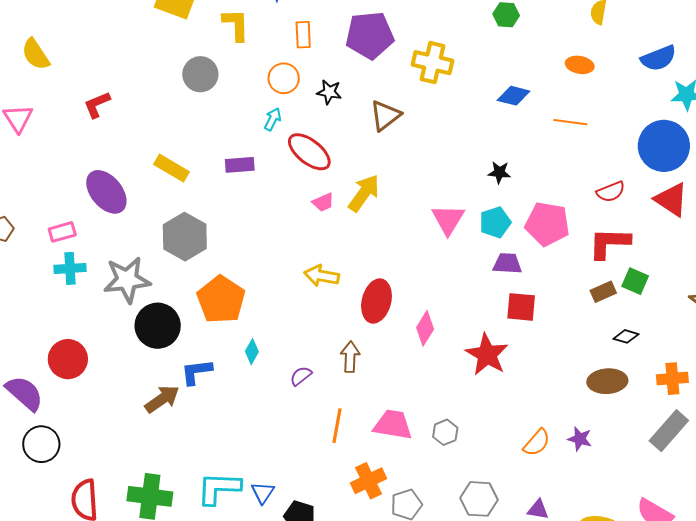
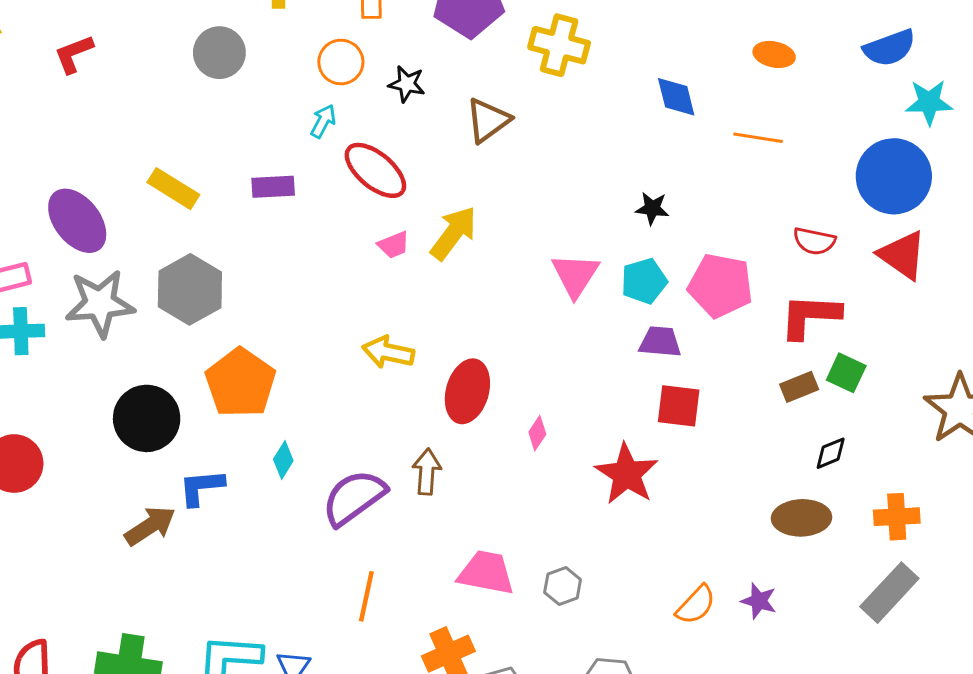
blue diamond: (514, 96) -> (676, 97), turned 60
red L-shape: (97, 105) -> (74, 54), moved
red semicircle: (611, 192) -> (814, 241), turned 32
gray star: (127, 280) -> (100, 303), moved
pink diamond: (425, 328) -> (537, 433), size x0.7
black diamond: (626, 336) -> (831, 453), turned -40
purple semicircle: (301, 376) -> (354, 498), size x2.0
orange line: (337, 426) -> (366, 596), moved

